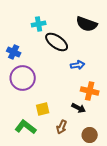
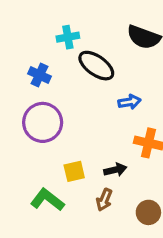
blue cross: (14, 52) -> (39, 75), moved
black arrow: (79, 108) -> (115, 170), moved, turned -40

